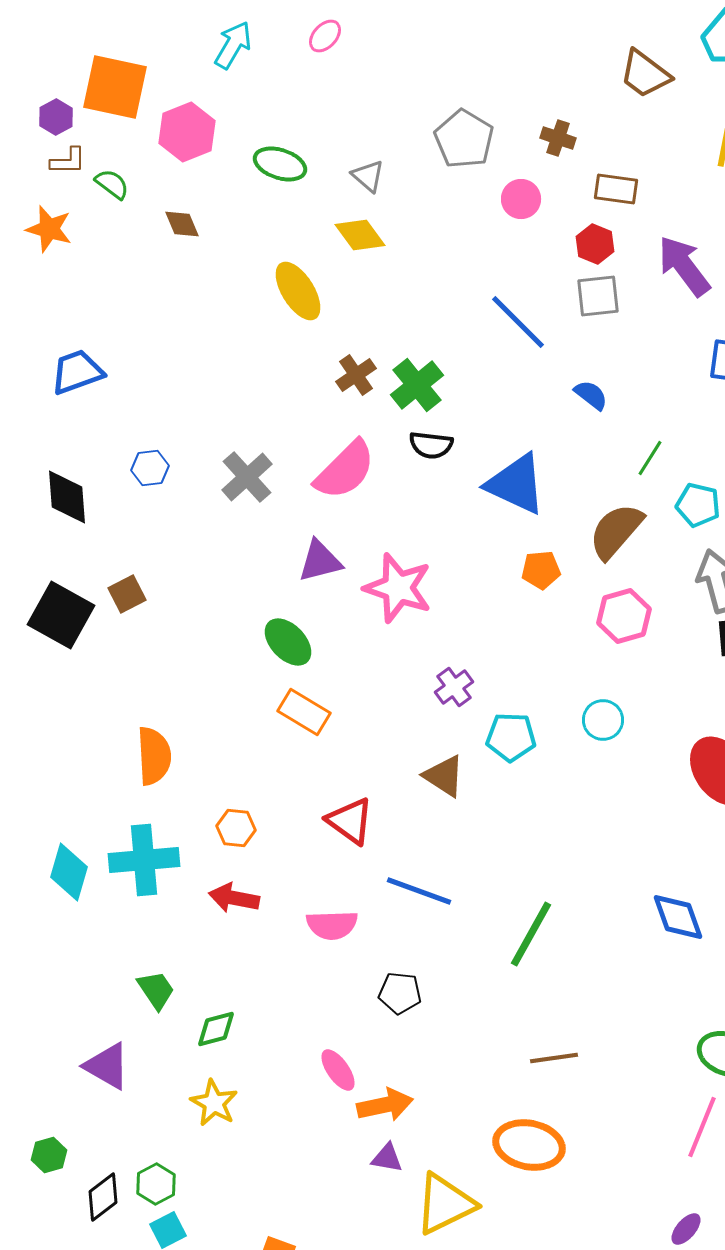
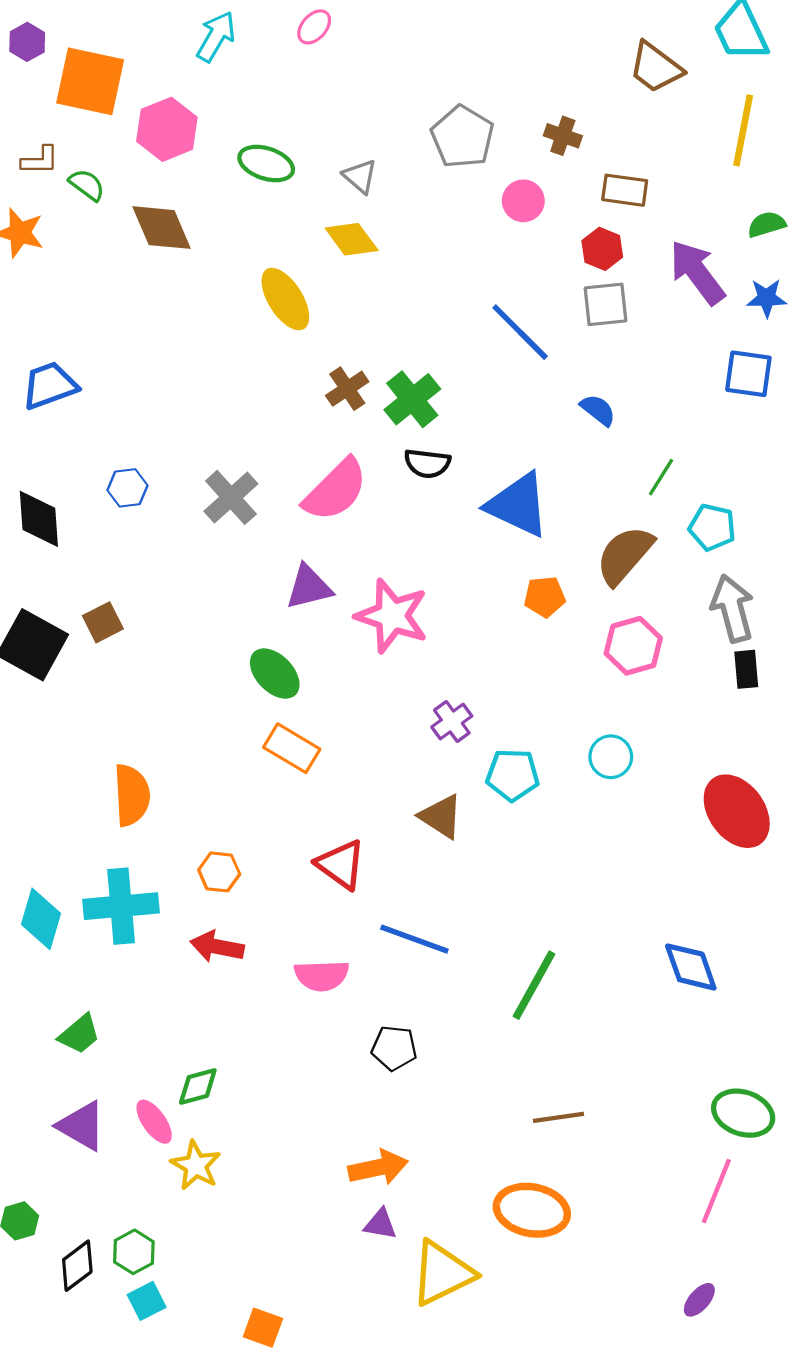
purple hexagon: (56, 117) -> (27, 42), moved
brown diamond: (182, 224) -> (162, 228), size x1.6
green trapezoid: (156, 990) -> (79, 1034), moved, turned 84
pink ellipse: (338, 1070) -> (154, 1122), moved

